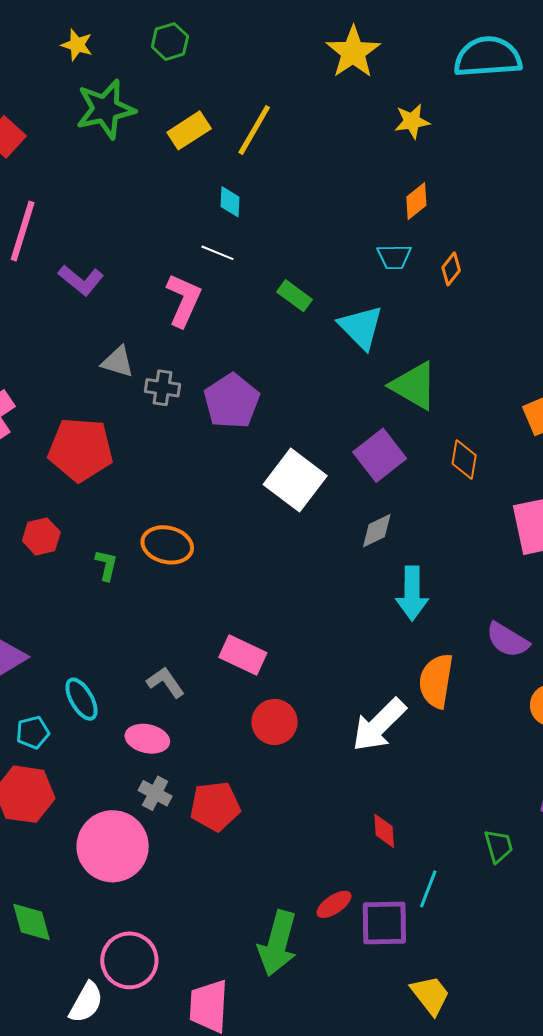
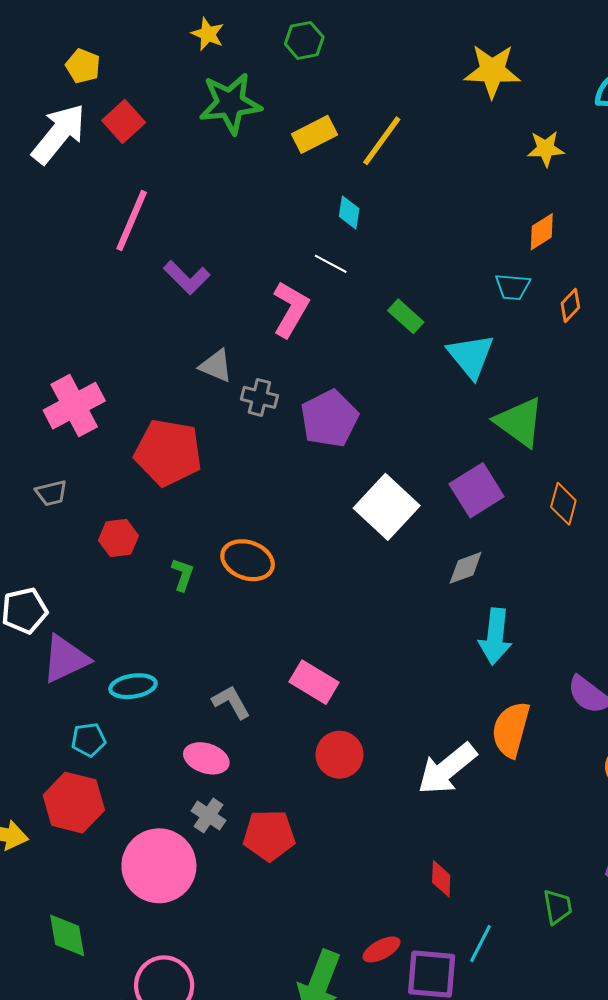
yellow star: (353, 52) -> (492, 71), turned 30
cyan ellipse: (82, 699) -> (133, 686), moved, turned -75

